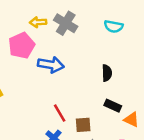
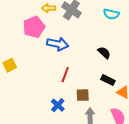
black semicircle: (107, 73) -> (104, 53), turned -48
red line: (60, 113) -> (65, 75), moved, turned 49

